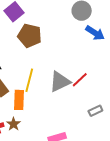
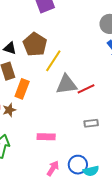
brown pentagon: (30, 36) -> (35, 44), moved
yellow line: (29, 80) -> (53, 61), moved

